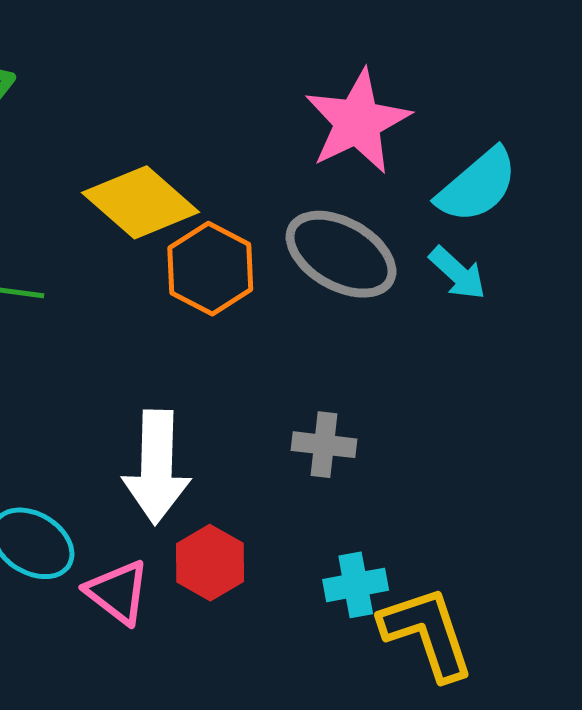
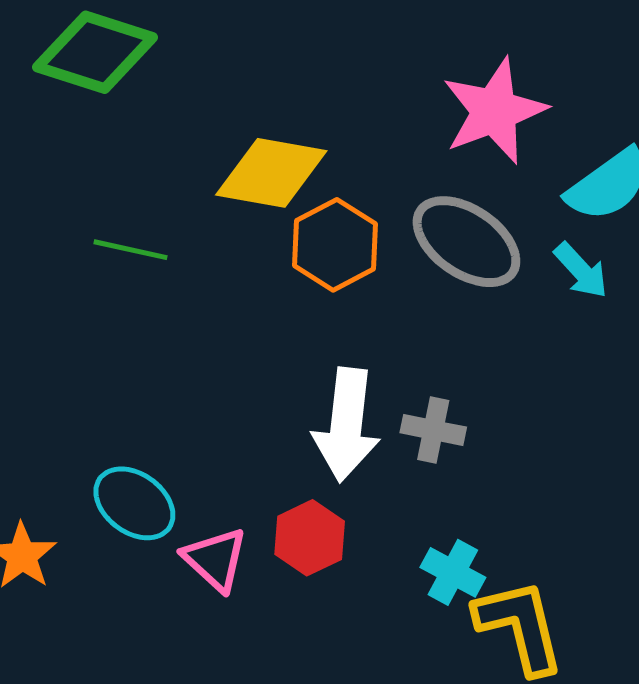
yellow diamond: (141, 202) -> (271, 173), turned -36
white arrow: (157, 467) -> (346, 425), moved
cyan cross: (356, 585) -> (453, 572), turned 34

